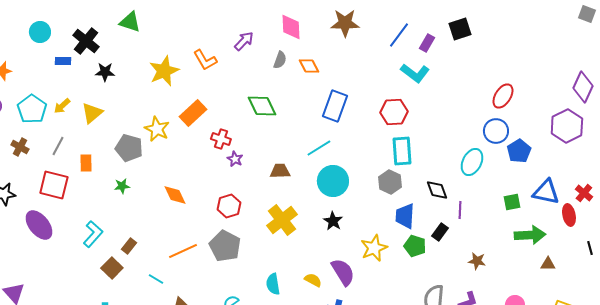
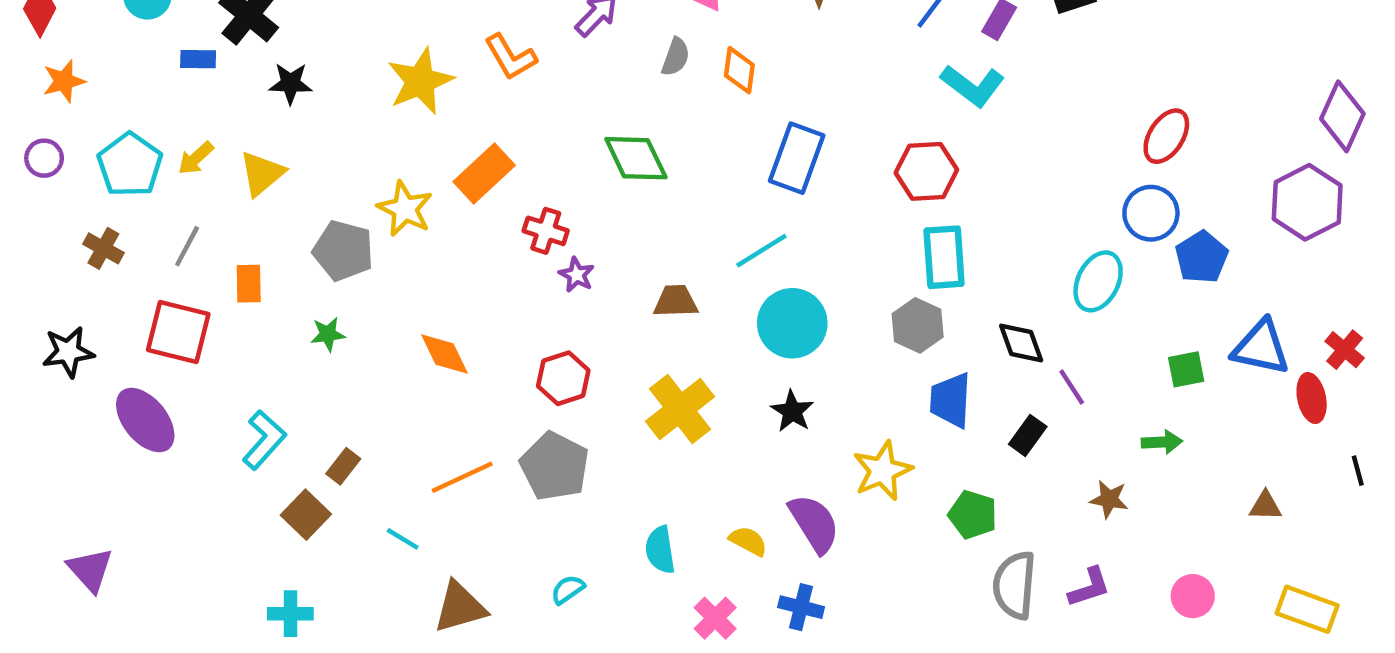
orange diamond: (309, 66) -> (739, 70), turned 35
purple line: (460, 210) -> (1072, 387), turned -36
green arrow: (530, 235) -> (1162, 442), moved, size x0.6
green pentagon: (415, 246) -> (973, 515), moved

